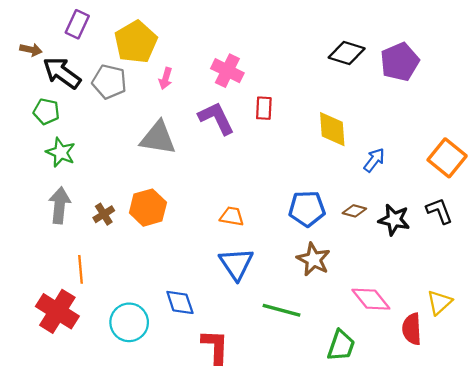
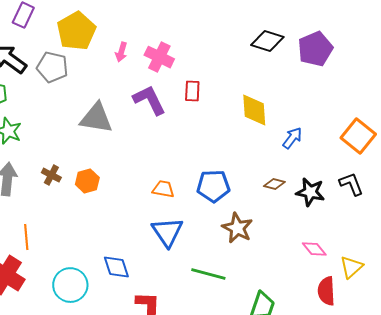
pink arrow: (166, 78) -> (121, 52), moved
orange hexagon: (148, 208) -> (87, 181), size x0.7
blue pentagon: (307, 209) -> (213, 186), moved
brown cross: (104, 214) -> (51, 175), moved, turned -30
pink diamond: (371, 299) -> (314, 249), moved, size x0.7

